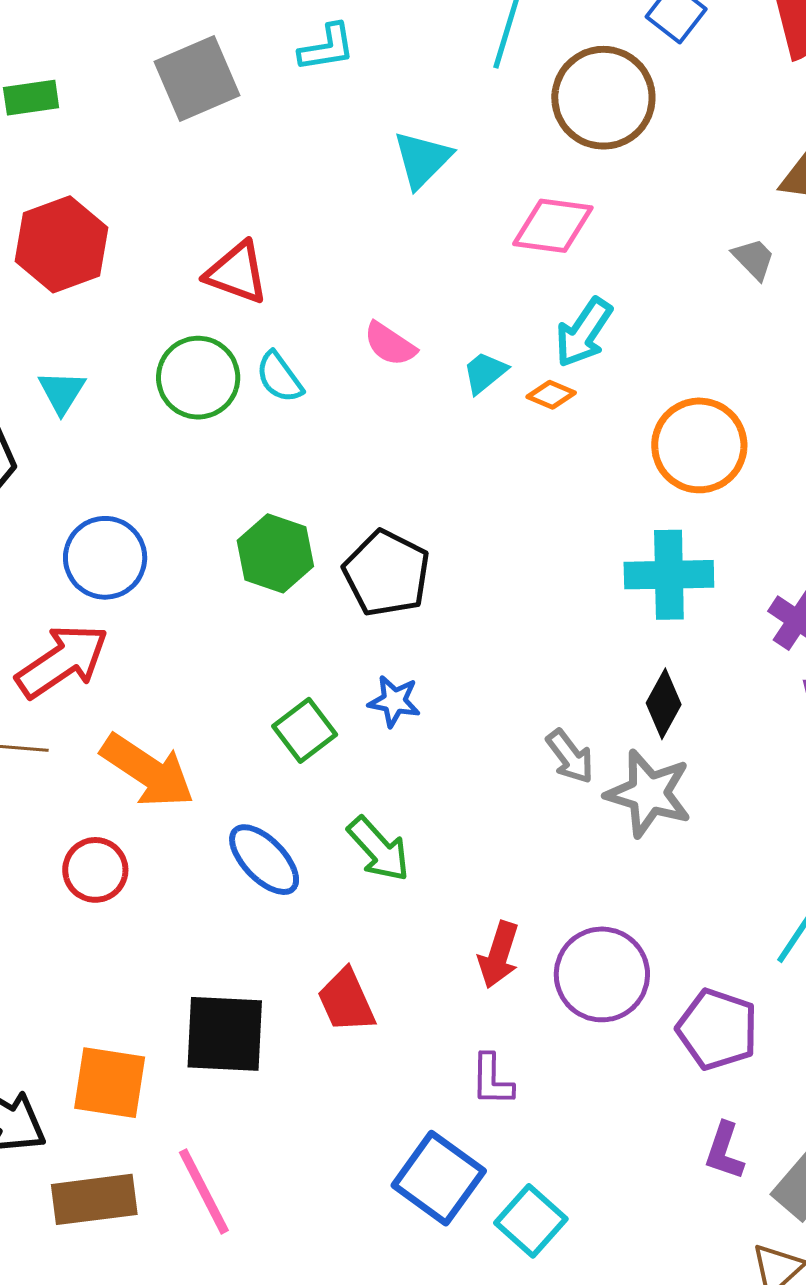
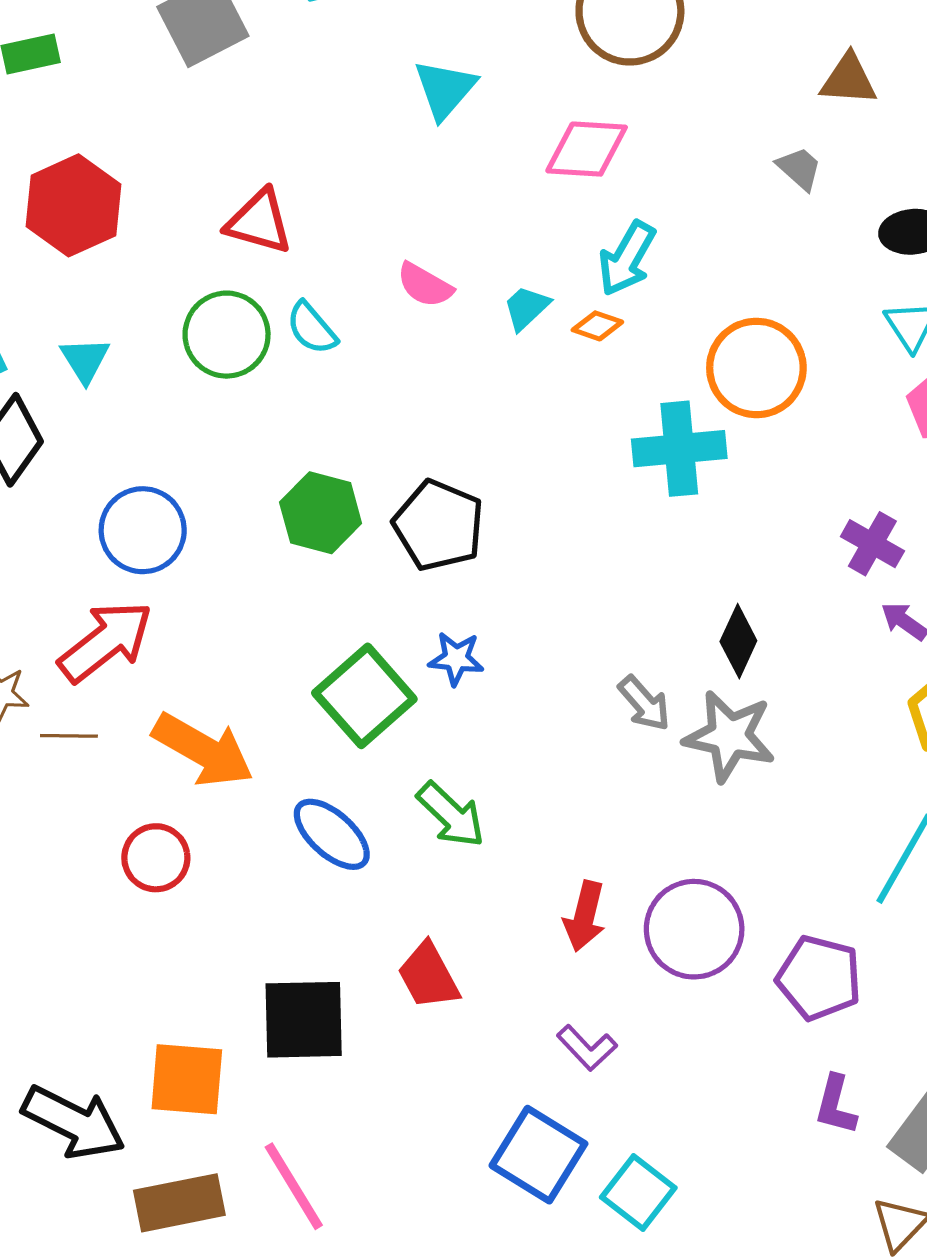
cyan cross: (669, 575) -> (679, 449), moved
green square: (305, 730) -> (364, 696), size x1.5
purple L-shape: (492, 1080) -> (587, 1048), turned -40

